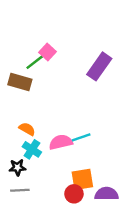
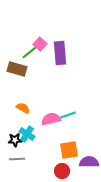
purple rectangle: (99, 66) -> (60, 53), moved, turned -40
cyan cross: (32, 149) -> (27, 134), moved
red circle: (74, 194) -> (62, 171), moved

